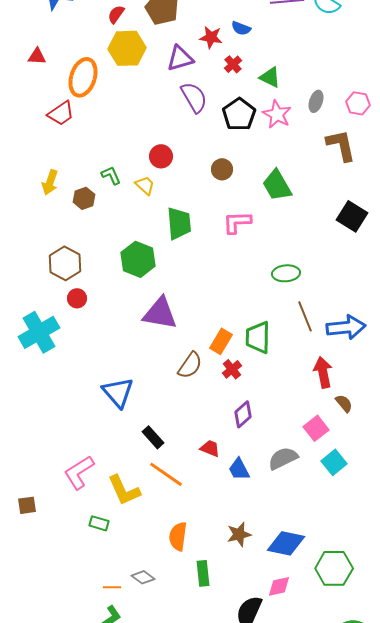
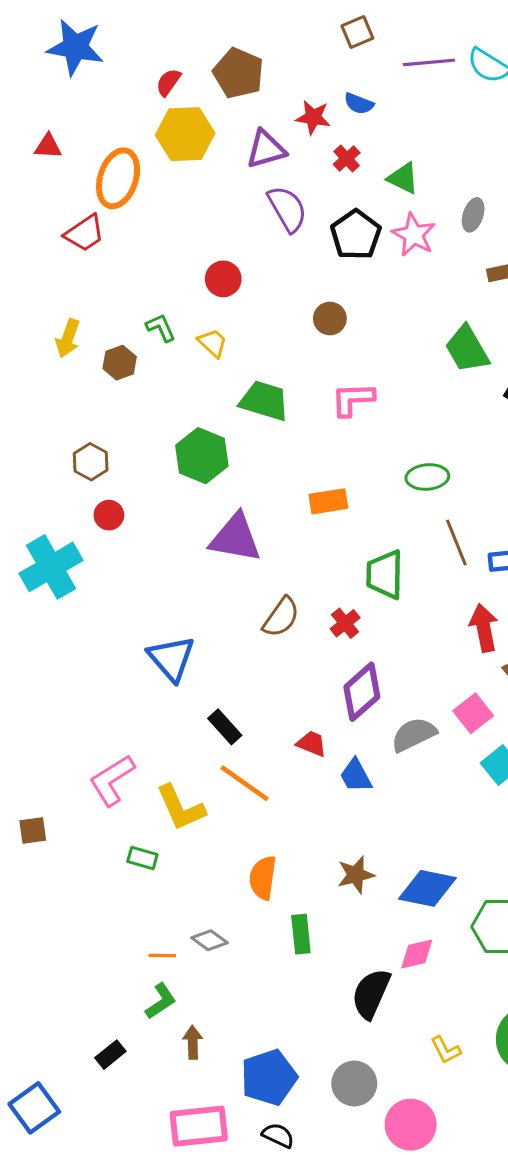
red circle: (161, 156) -> (223, 279), moved
green trapezoid: (277, 185) -> (467, 349), moved
green trapezoid: (179, 223) -> (264, 401), turned -68
brown hexagon: (65, 263) -> (91, 462), size x0.7
orange rectangle: (221, 341) -> (328, 501), moved, turned 50
purple diamond: (243, 414) -> (362, 692), size x1.4
gray semicircle: (283, 458) -> (414, 735), moved

